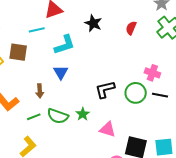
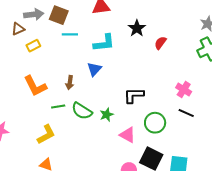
red semicircle: (131, 28) -> (160, 43), moved
cyan line: (37, 30) -> (70, 34), moved
brown square: (18, 52) -> (59, 15), moved
green circle: (136, 93) -> (155, 123), moved

